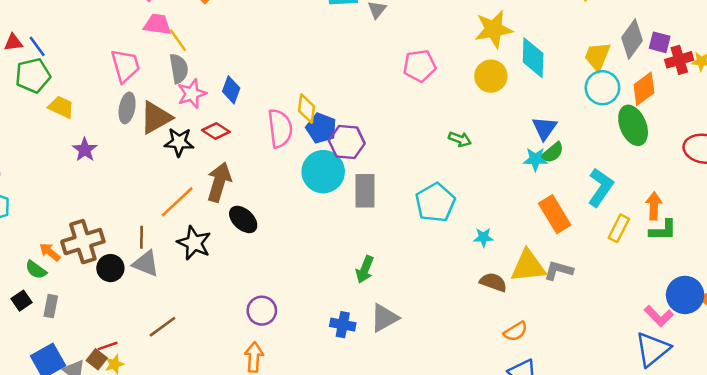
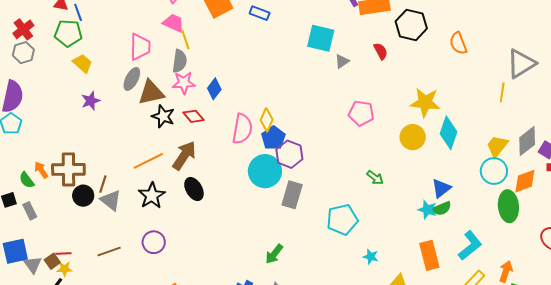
brown line: (142, 237) -> (103, 184), moved
gray rectangle: (51, 306) -> (30, 211), turned -54
purple circle: (262, 311) -> (154, 242), moved

